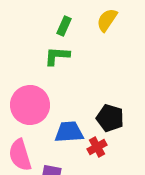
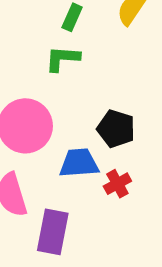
black pentagon: (110, 118) -> (116, 129), moved

